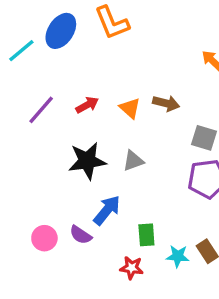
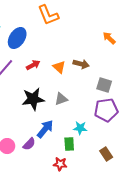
blue ellipse: (61, 31) -> (17, 38), moved
purple semicircle: (81, 235) -> (29, 144), turned -80
cyan star: (178, 256) -> (80, 128), moved

